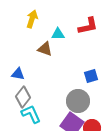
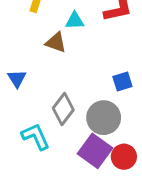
blue triangle: (18, 74) -> (17, 79), turned 48
gray diamond: (23, 97) -> (63, 109), moved

